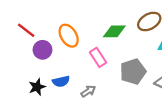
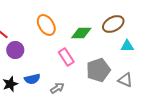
orange ellipse: (69, 36) -> (46, 25), moved

